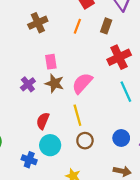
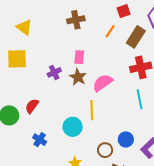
brown rectangle: (106, 26) -> (136, 37), size x1.5
red semicircle: (43, 121) -> (32, 106), moved
brown circle: (85, 141) -> (105, 150), moved
cyan circle: (50, 145) -> (73, 127), moved

